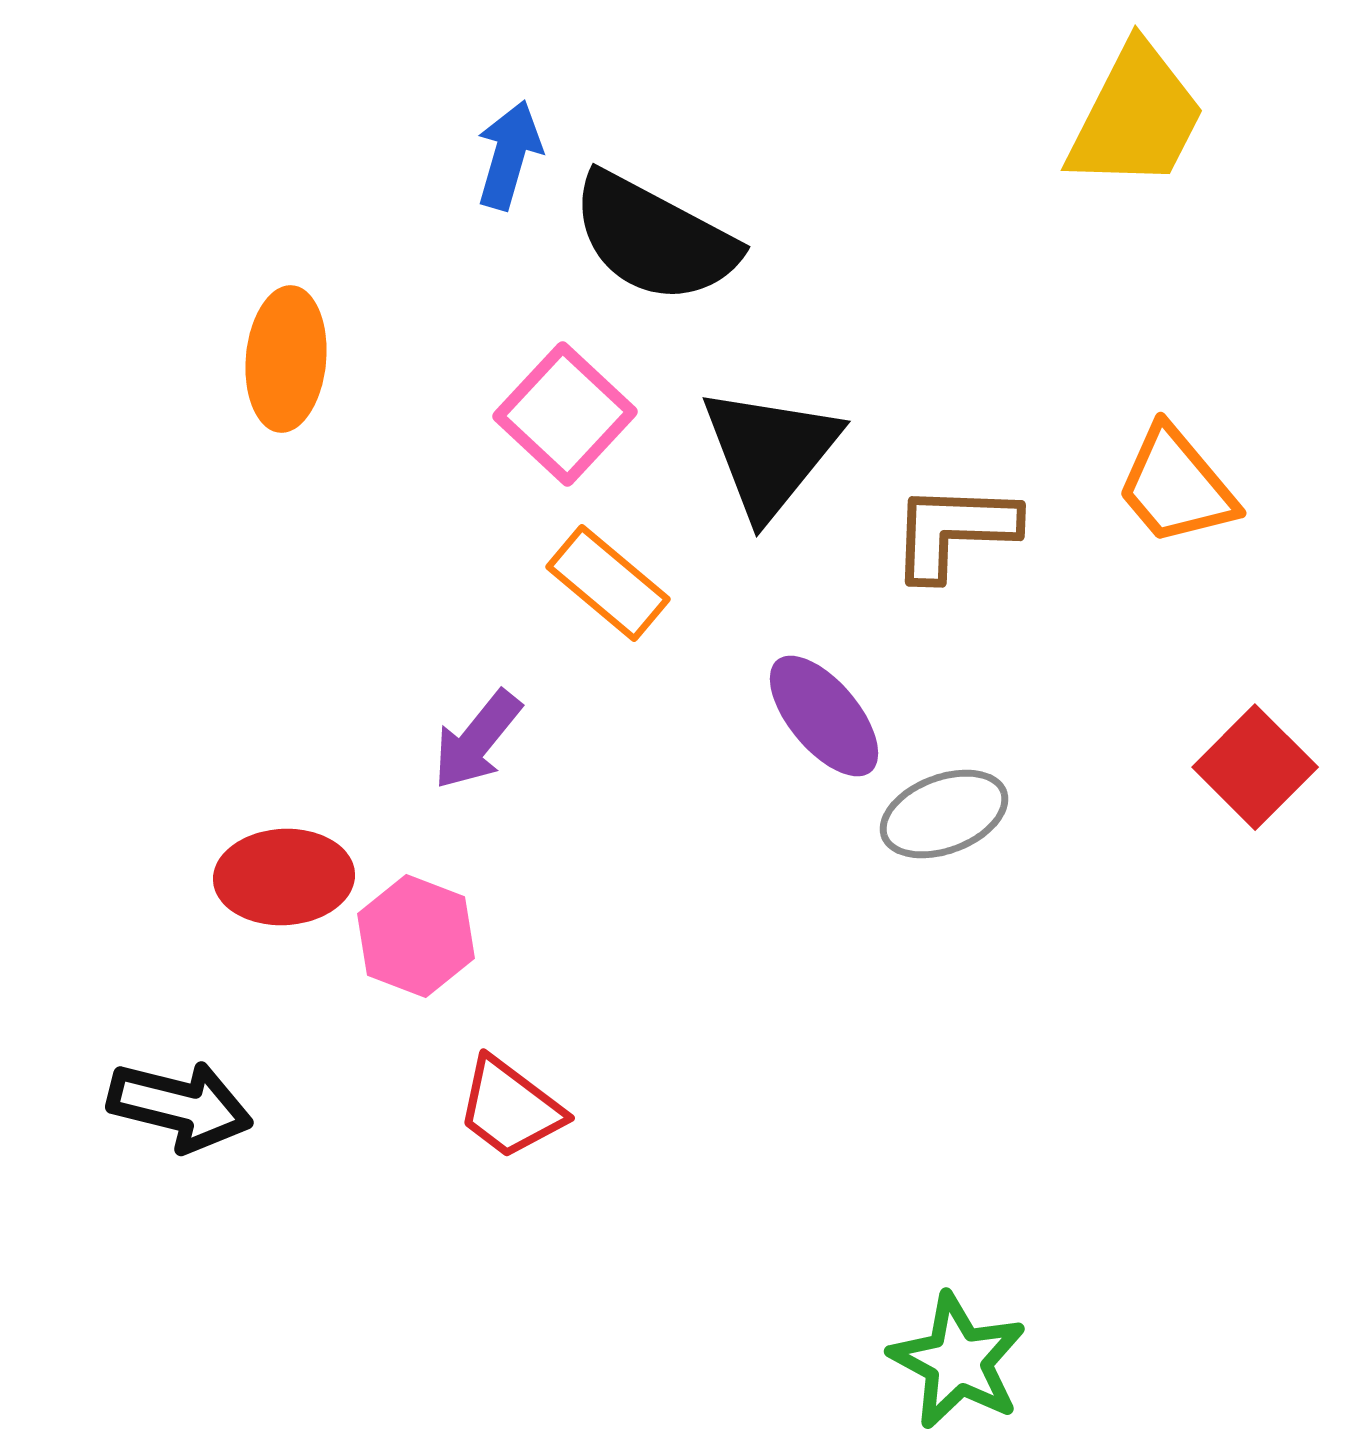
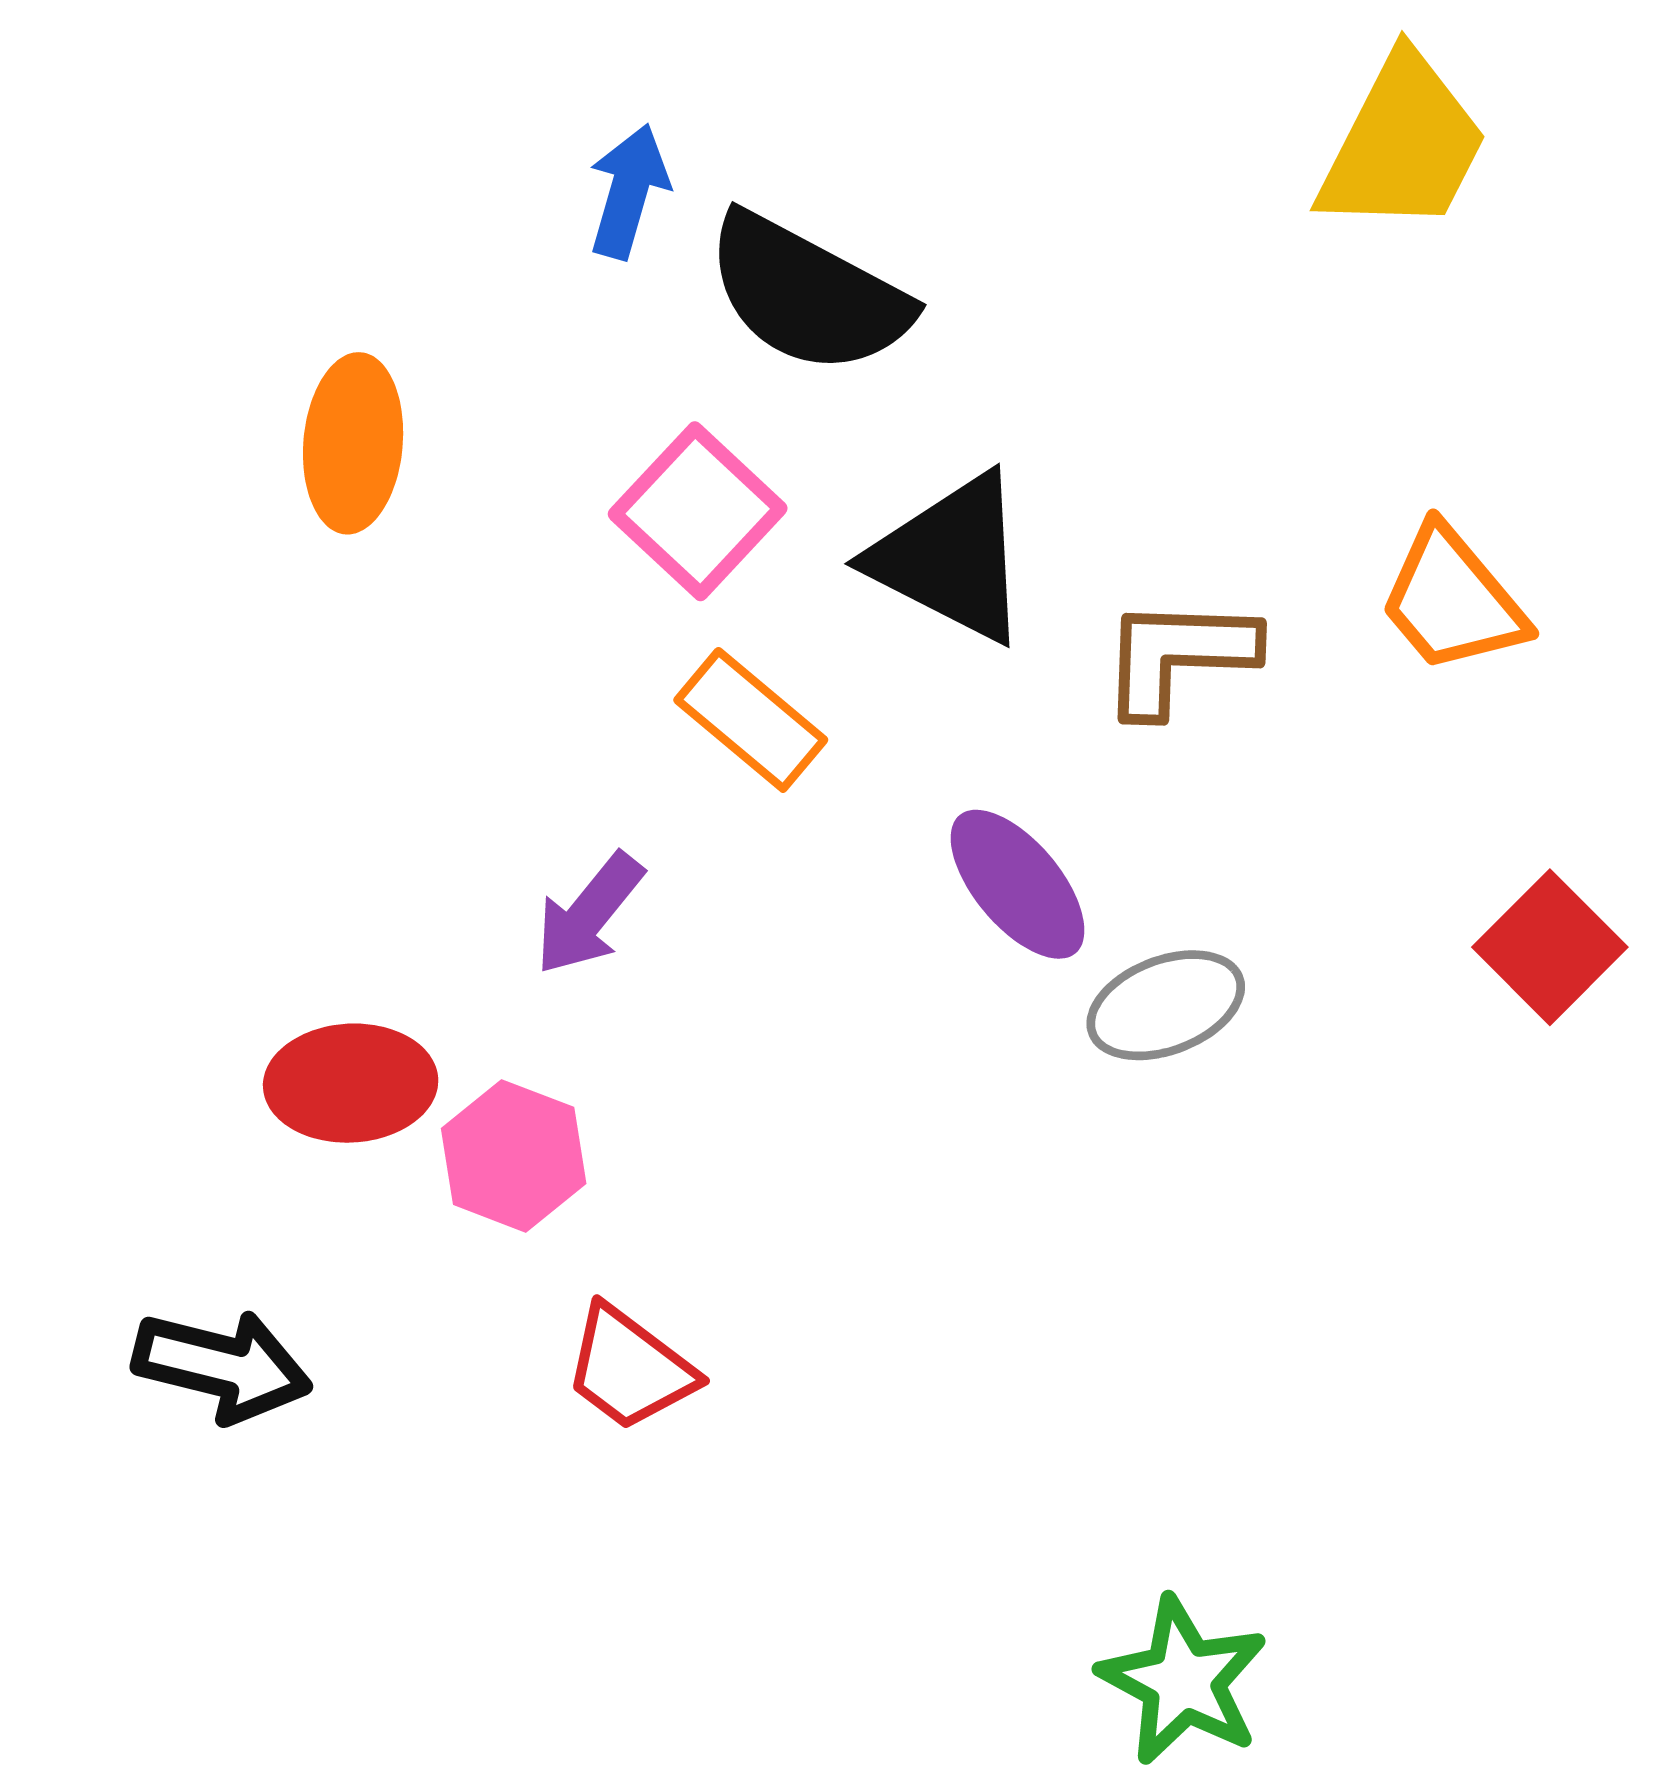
black triangle: (770, 452) -> (951, 558), turned -42

